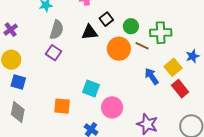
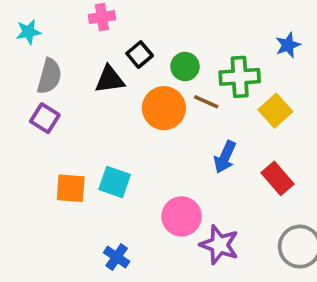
blue star: (193, 56) -> (288, 45), moved
yellow square: (173, 67) -> (275, 111), moved
blue arrow: (152, 76) -> (225, 157), turned -120
orange square: (62, 106) -> (71, 188), moved
pink circle: (112, 107) -> (182, 216), moved

